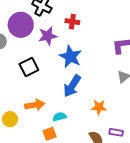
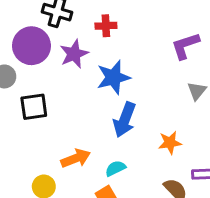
blue star: (70, 57) -> (113, 77), turned -30
black square: (29, 67) -> (34, 107), moved, turned 30

